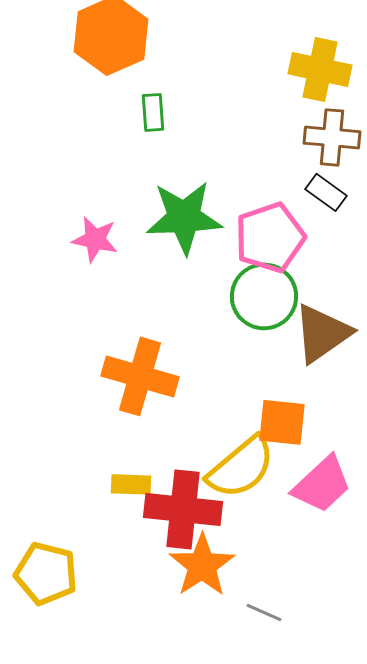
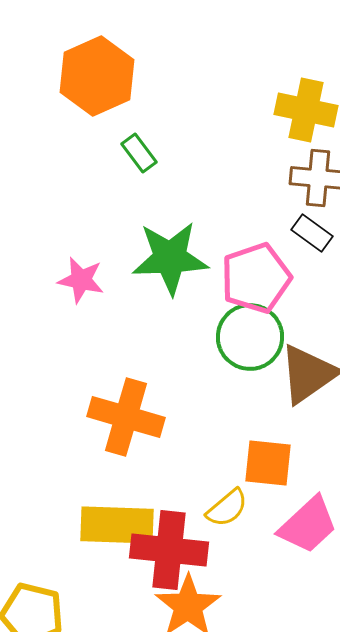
green rectangle: (153, 112) -> (139, 153), turned -33
yellow semicircle: (241, 467) -> (227, 508), size x0.6
yellow rectangle: (131, 484) -> (117, 525), size x1.8

